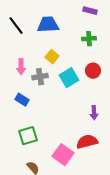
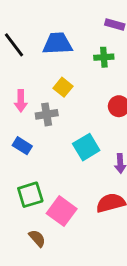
green cross: (89, 39) -> (104, 57), moved
cyan square: (69, 78) -> (86, 147), moved
pink square: (63, 155) -> (62, 211), moved

